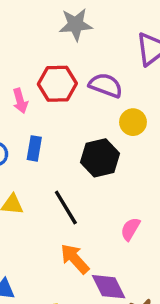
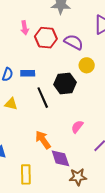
pink arrow: (20, 101) -> (25, 28), moved
blue rectangle: (34, 148) -> (28, 73), turned 72
black line: (66, 207) -> (43, 98), moved

